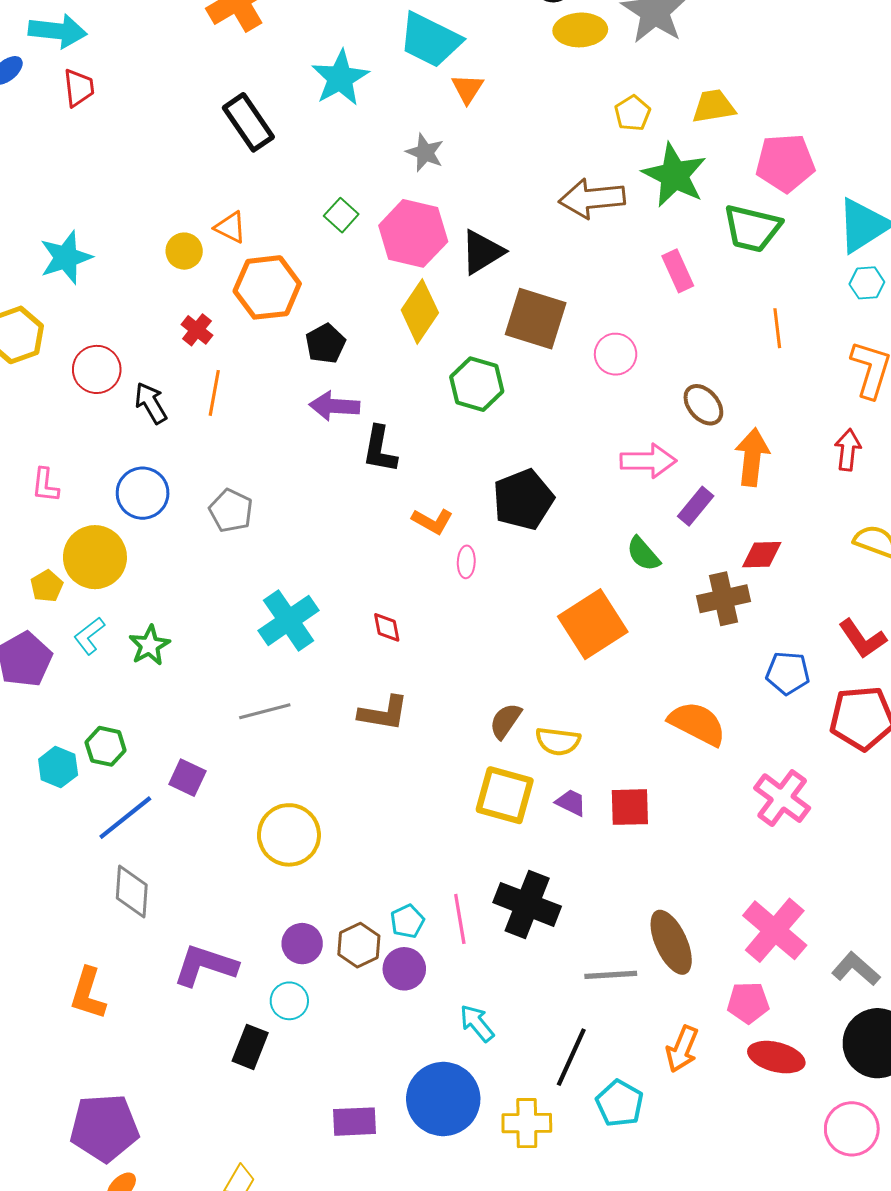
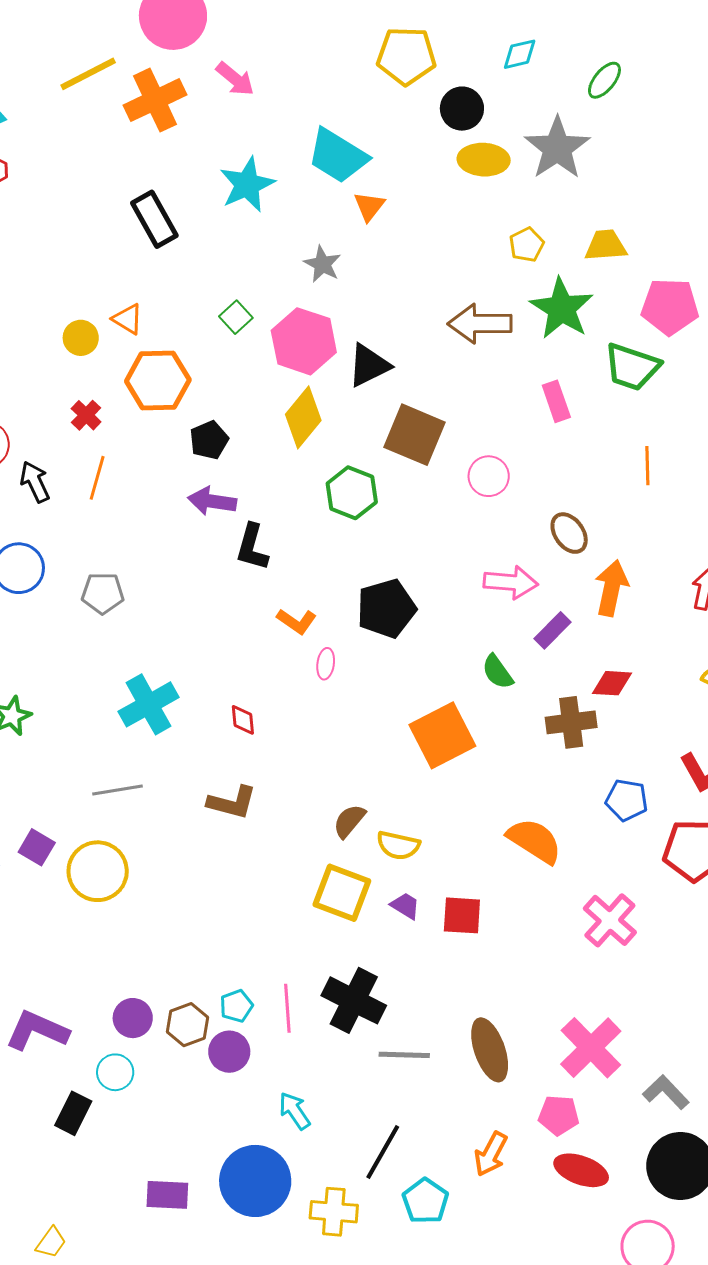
gray pentagon: (231, 511) -> (103, 593), turned -30
yellow circle: (289, 835) -> (98, 871), moved
gray line: (611, 975) -> (404, 1055), moved

